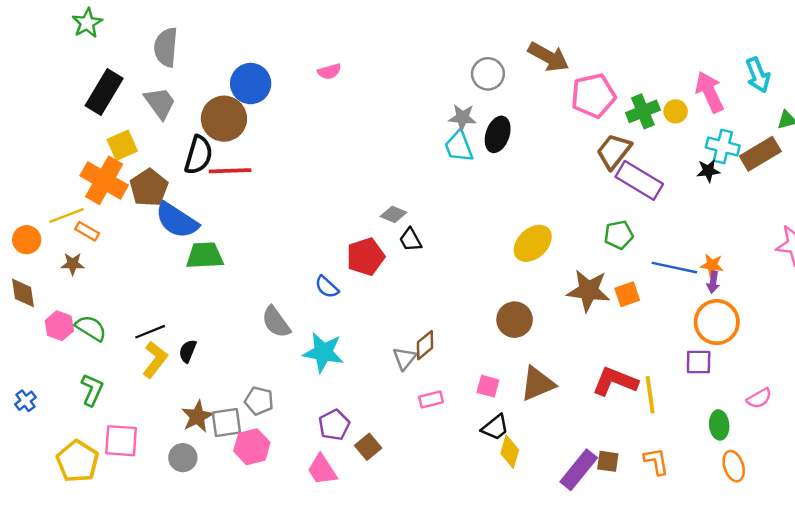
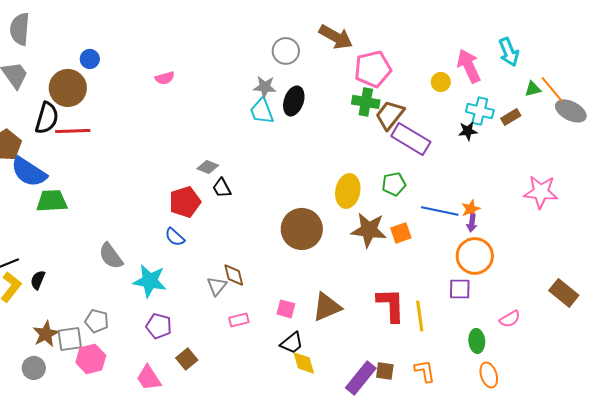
pink semicircle: (329, 71) -> (165, 78), moved
blue circle: (251, 84) -> (90, 59), size x0.6
green cross: (643, 111) -> (366, 102), moved, turned 32
brown rectangle: (760, 154) -> (511, 117), size x0.6
yellow ellipse: (533, 243) -> (348, 191), moved, turned -36
orange star: (712, 265) -> (471, 209), turned -30
blue semicircle: (327, 287) -> (175, 237), moved
brown circle: (515, 320) -> (302, 229), moved, size x1.4
brown diamond: (425, 345) -> (234, 275), turned -65
red L-shape: (615, 381) -> (391, 305), turned 66
purple pentagon: (334, 425) -> (159, 326), moved, turned -30
yellow diamond: (510, 452) -> (304, 363), turned -32

